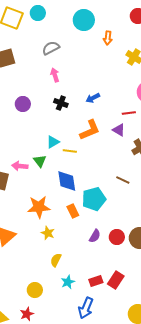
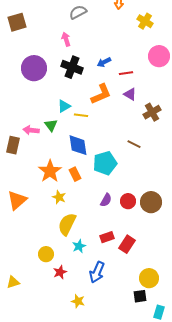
gray semicircle: (51, 48) -> (78, 12), moved
black cross: (61, 103) -> (72, 67), size x1.5
purple circle: (23, 104) -> (34, 68), size x1.6
red line: (129, 113) -> (126, 73), moved
orange star: (39, 207) -> (50, 171), turned -30
orange rectangle: (73, 211) -> (75, 174), moved
yellow semicircle: (56, 260) -> (67, 224), size x1.6
red rectangle: (96, 281) -> (107, 237), moved
red star: (27, 314) -> (60, 272), moved

